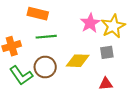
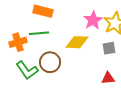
green line: (46, 37) -> (39, 33), moved
yellow diamond: (78, 61) -> (77, 42), moved

